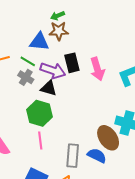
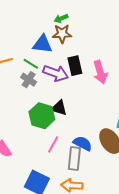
black triangle: (49, 88) -> (59, 108), moved
pink line: (40, 141) -> (53, 144), moved, turned 36
blue semicircle: (97, 156) -> (83, 143), moved

